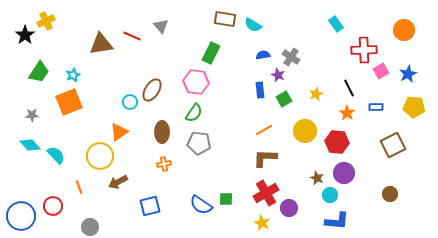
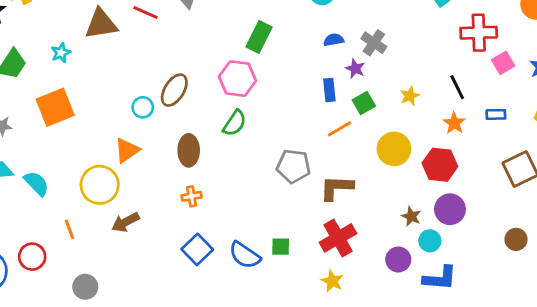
cyan star: (73, 75) -> (61, 53), moved
orange line: (264, 130) -> (339, 129), moved
gray pentagon: (199, 143) -> (293, 166), moved
blue square: (150, 206) -> (197, 249), moved, turned -30
purple circle: (289, 208) -> (398, 259), moved

